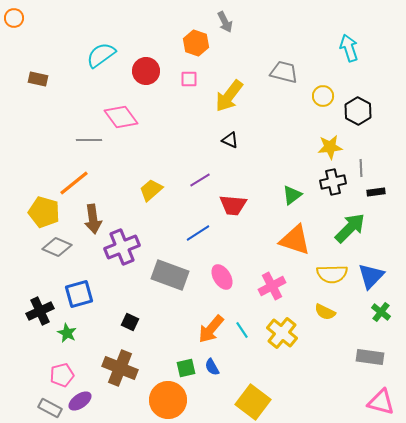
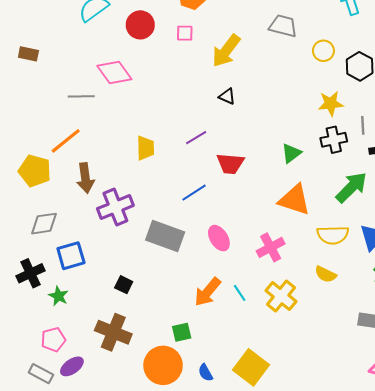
brown rectangle: (38, 79) -> (28, 54), moved
yellow trapezoid: (151, 190) -> (145, 148), turned 130
gray diamond: (57, 247) -> (44, 224), moved, turned -32
blue semicircle: (212, 367) -> (205, 373), moved

